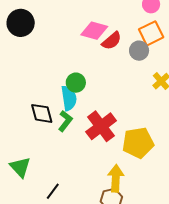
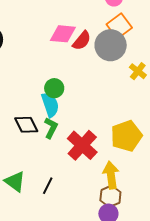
gray circle: (139, 51) -> (111, 45), size x1.6
red cross: (101, 126) -> (82, 145), moved
black line: (53, 191) -> (48, 186), moved

